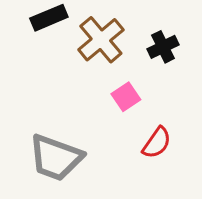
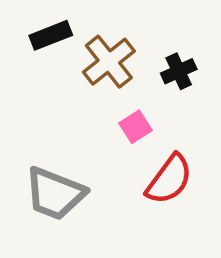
red semicircle: (157, 143) -> (169, 179), size x1.4

